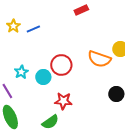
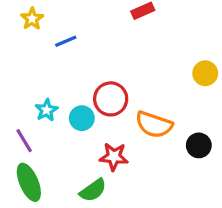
yellow star: (13, 26) -> (32, 19), moved
orange semicircle: (99, 59) -> (154, 125), moved

